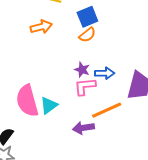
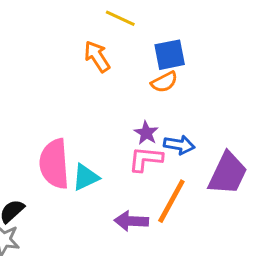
orange arrow: (41, 27) -> (97, 56), turned -120
orange line: (107, 110) -> (171, 201), turned -48

